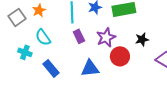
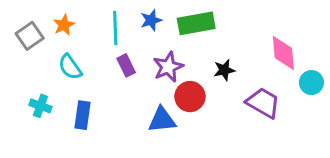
cyan cross: (25, 52) -> (40, 106), moved
blue rectangle: (51, 68) -> (83, 115), turned 48
blue triangle: (90, 68) -> (162, 120), moved

